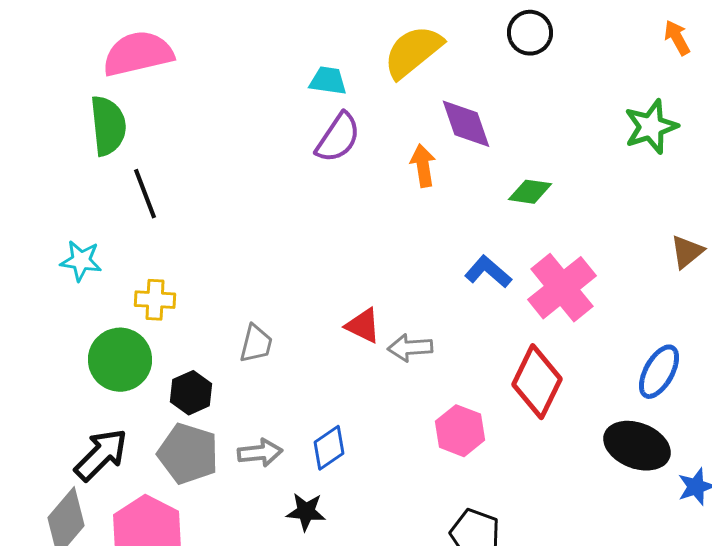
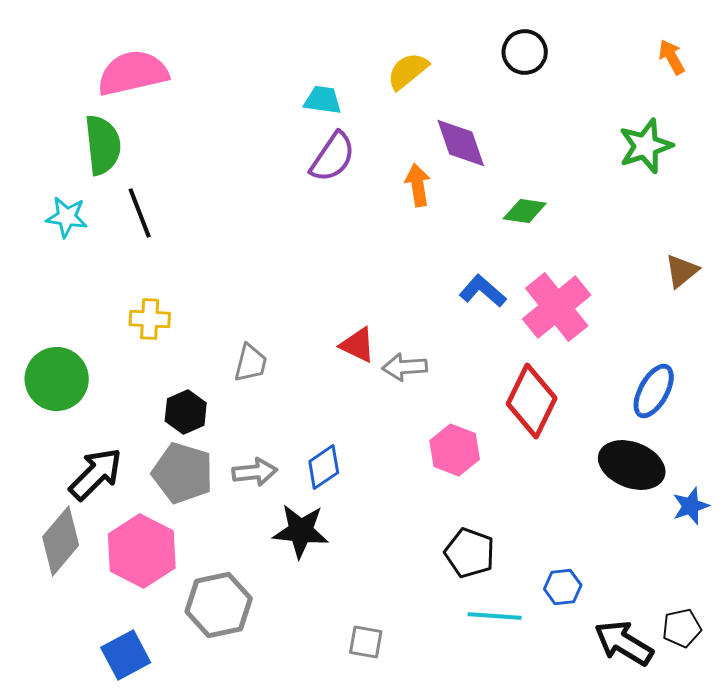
yellow semicircle: (413, 52) -> (408, 71), size x0.7
cyan star: (81, 261) -> (67, 217), moved
green circle: (120, 360) -> (57, 379), moved
black star: (306, 512) -> (301, 531), size x1.4

